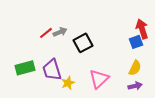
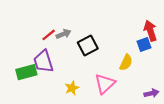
yellow semicircle: (135, 68) -> (126, 63), moved
purple trapezoid: (52, 70) -> (43, 61), moved
purple arrow: (135, 86) -> (151, 93), moved

